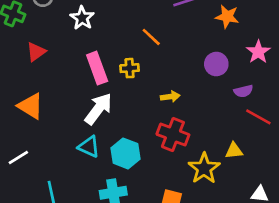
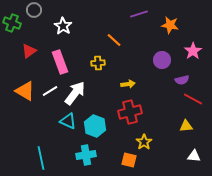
pink rectangle: (97, 68) -> (60, 62), moved
red cross: (173, 134) -> (130, 112), turned -35
yellow triangle: (234, 151) -> (186, 126), moved
white line: (18, 158) -> (50, 91), moved
yellow star: (204, 168) -> (144, 142), moved, size x0.7

